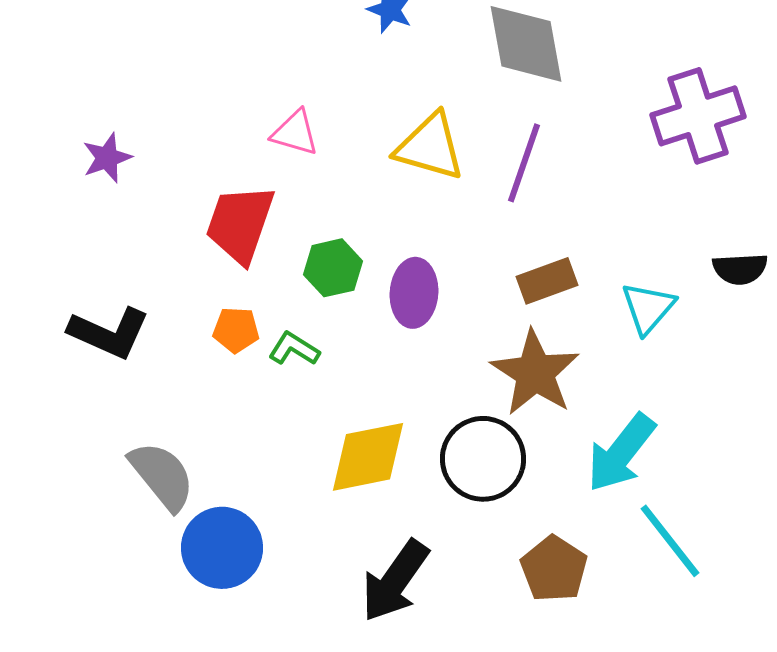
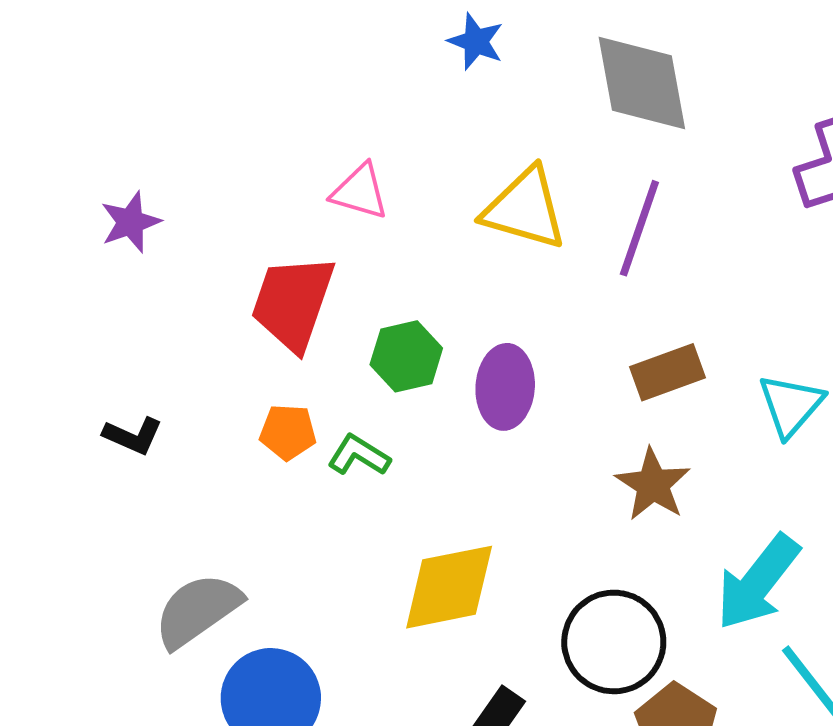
black L-shape: (109, 333) -> (133, 436), size x0.6
brown star: (535, 373) -> (653, 485), size x0.7
black circle: (483, 459) -> (614, 642), moved
gray semicircle: (162, 476) -> (198, 610), turned -86

